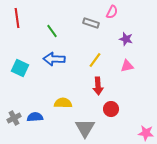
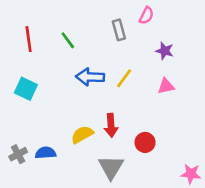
red line: (17, 18) -> (29, 39), moved
gray rectangle: (91, 23) -> (119, 30), turned 56
blue arrow: (54, 59) -> (90, 77), moved
red arrow: (98, 86) -> (111, 125), moved
yellow semicircle: (63, 103) -> (82, 135), turned -30

